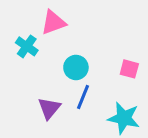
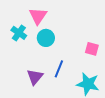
pink triangle: (53, 22) -> (38, 16), turned -36
cyan circle: (76, 67) -> (46, 38), moved

